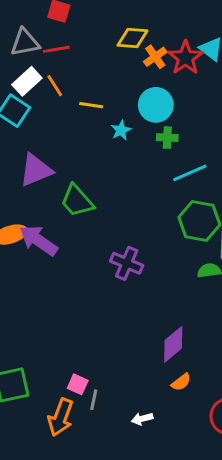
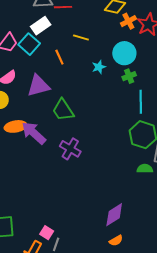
orange line: (55, 86) -> (59, 57), moved
yellow line: (91, 105) -> (81, 37), moved
green cross: (167, 138) -> (129, 76), turned -32
cyan line: (190, 173) -> (141, 102), turned -75
purple cross: (127, 263) -> (70, 149), moved

